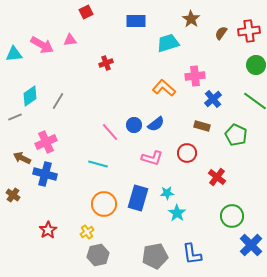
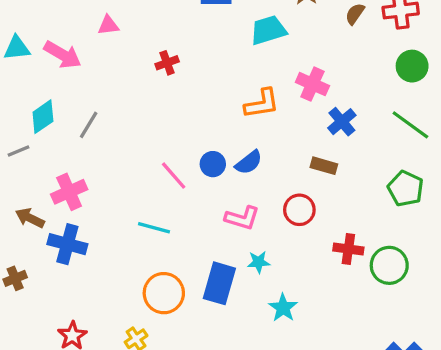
pink arrow: (42, 45) -> (63, 55), moved
pink cross: (195, 76) -> (312, 84), turned 30
orange L-shape: (164, 88) -> (262, 104), turned 130
green pentagon: (236, 135) -> (406, 189), moved
red cross: (217, 177) -> (348, 249), turned -30
cyan star: (167, 193) -> (259, 262), moved
brown cross: (13, 195) -> (15, 278), turned 32
green circle: (232, 216) -> (389, 265), moved

